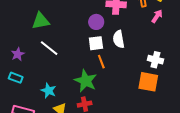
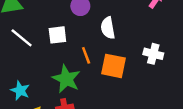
white square: (96, 43) -> (57, 35), moved
orange square: (148, 82) -> (113, 66), moved

